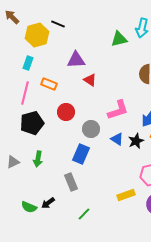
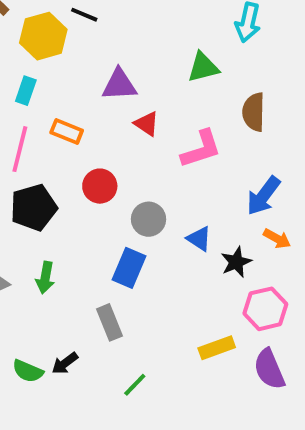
green triangle: (119, 39) -> (203, 67), moved
pink L-shape: (118, 110) -> (201, 149), moved
black star: (136, 141) -> (236, 262), moved

